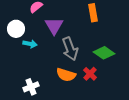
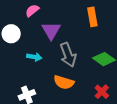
cyan arrow: (30, 44) -> (34, 57), moved
red cross: (90, 74) -> (102, 92), moved

